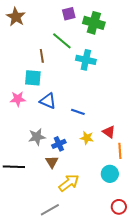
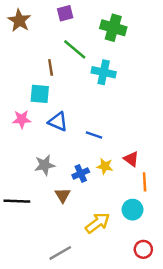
purple square: (69, 14) -> (65, 13), moved
blue cross: (59, 144) -> (81, 173), moved
yellow arrow: (69, 183) -> (98, 223), moved

